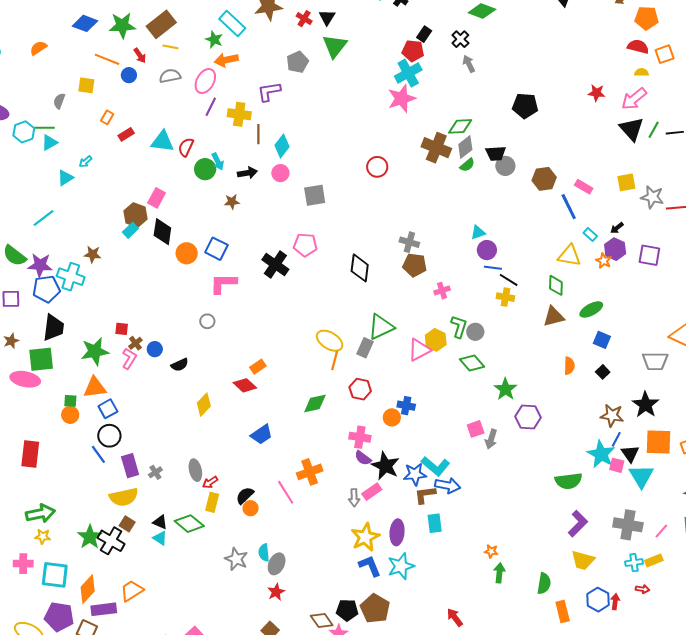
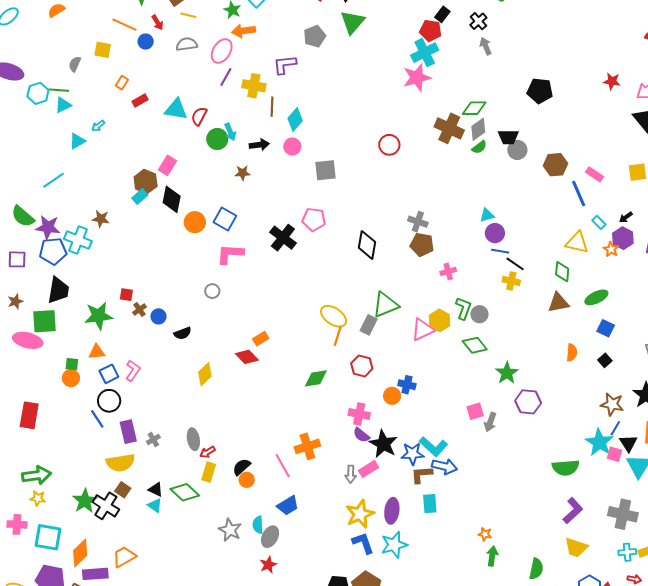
pink L-shape: (129, 359) -> (133, 371), moved
orange triangle: (95, 387) -> (97, 352), size x0.7
blue trapezoid: (262, 434) -> (288, 506), moved

